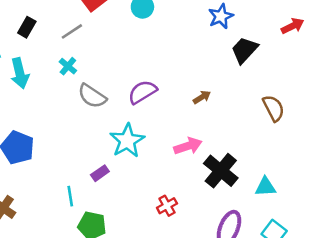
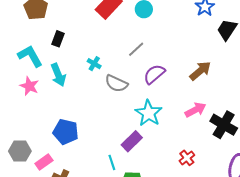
gray line: (72, 31) -> (136, 49), moved
brown arrow: (202, 97) -> (200, 71), size x1.6
purple rectangle: (100, 173) -> (132, 141), size x1.5

